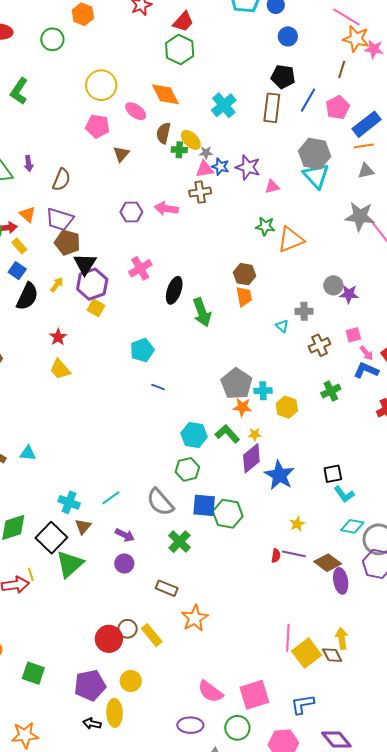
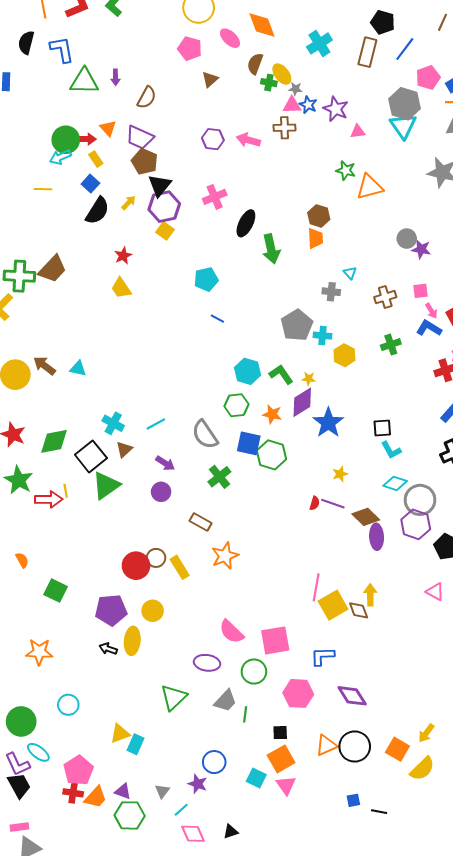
pink pentagon: (338, 108) -> (428, 78), moved
gray cross: (304, 311) -> (331, 292), moved
orange star: (242, 407) -> (272, 414), moved

